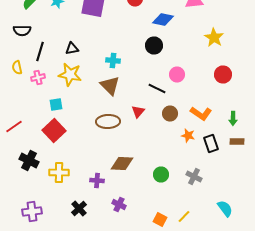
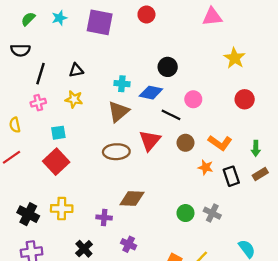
blue diamond: (163, 20) -> (151, 93), moved
yellow semicircle: (17, 68) -> (15, 125), moved
yellow star: (70, 74) -> (74, 99), size x0.7
brown triangle: (110, 86) -> (119, 112), turned 35
red triangle: (138, 112) -> (150, 141), size x1.5
brown rectangle: (237, 142) -> (260, 174), turned -32
black cross: (29, 160) -> (28, 214), moved
green circle: (161, 174) -> (185, 213), moved

